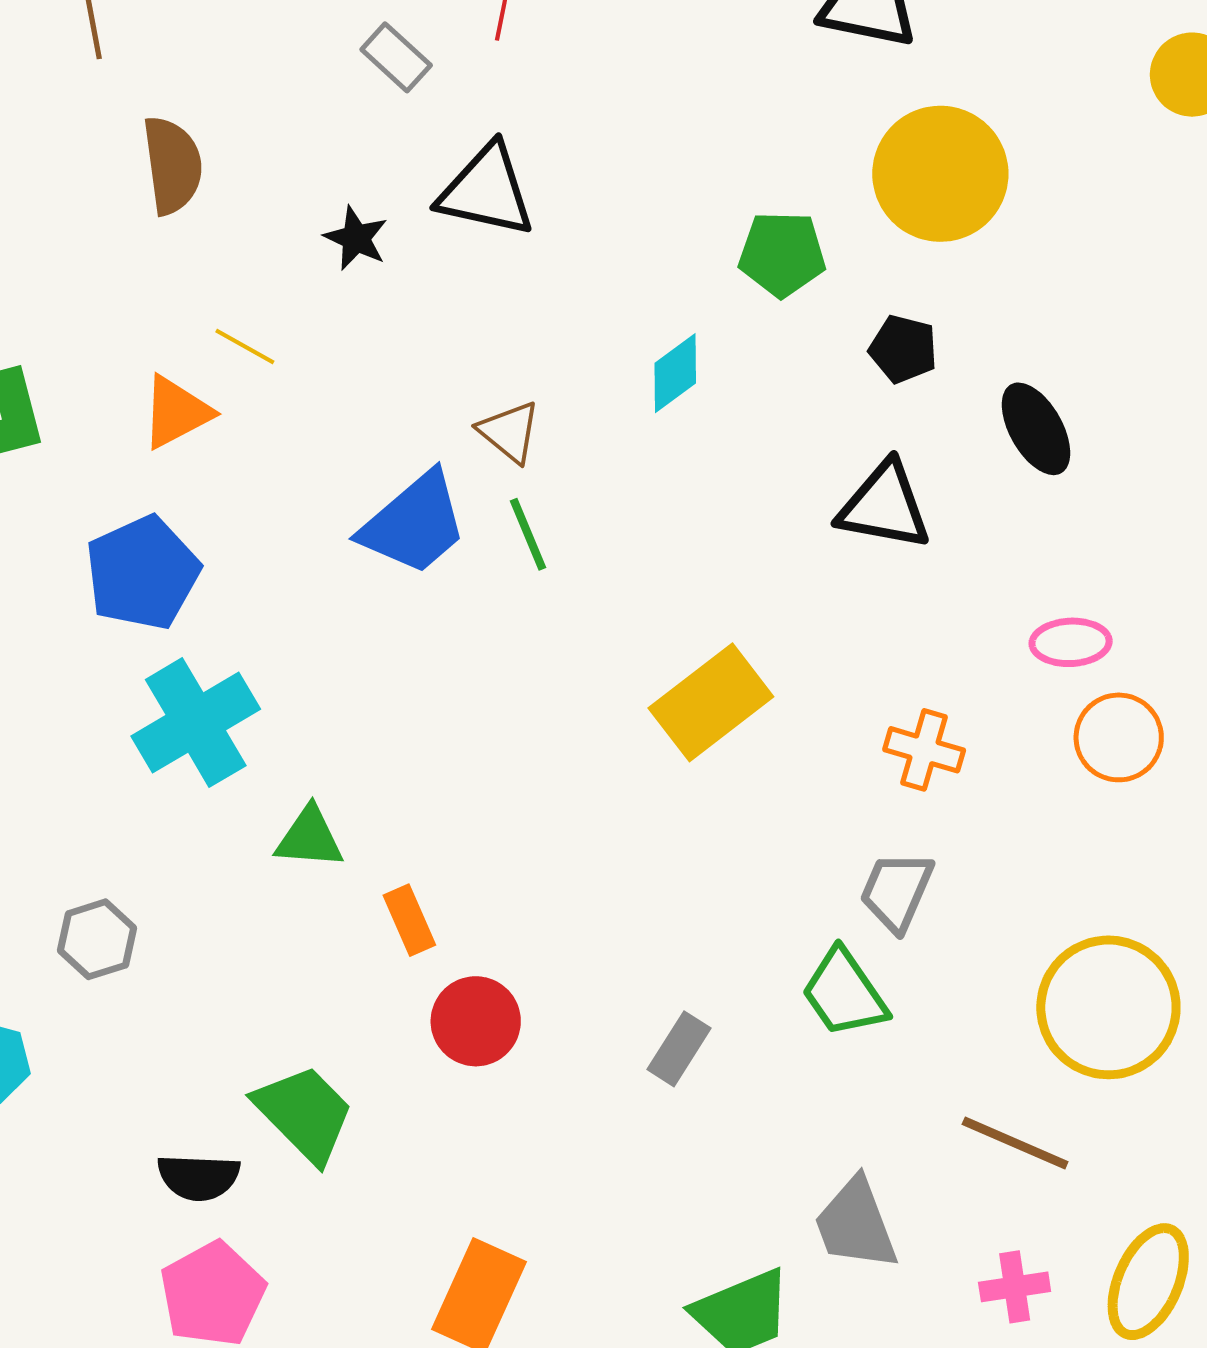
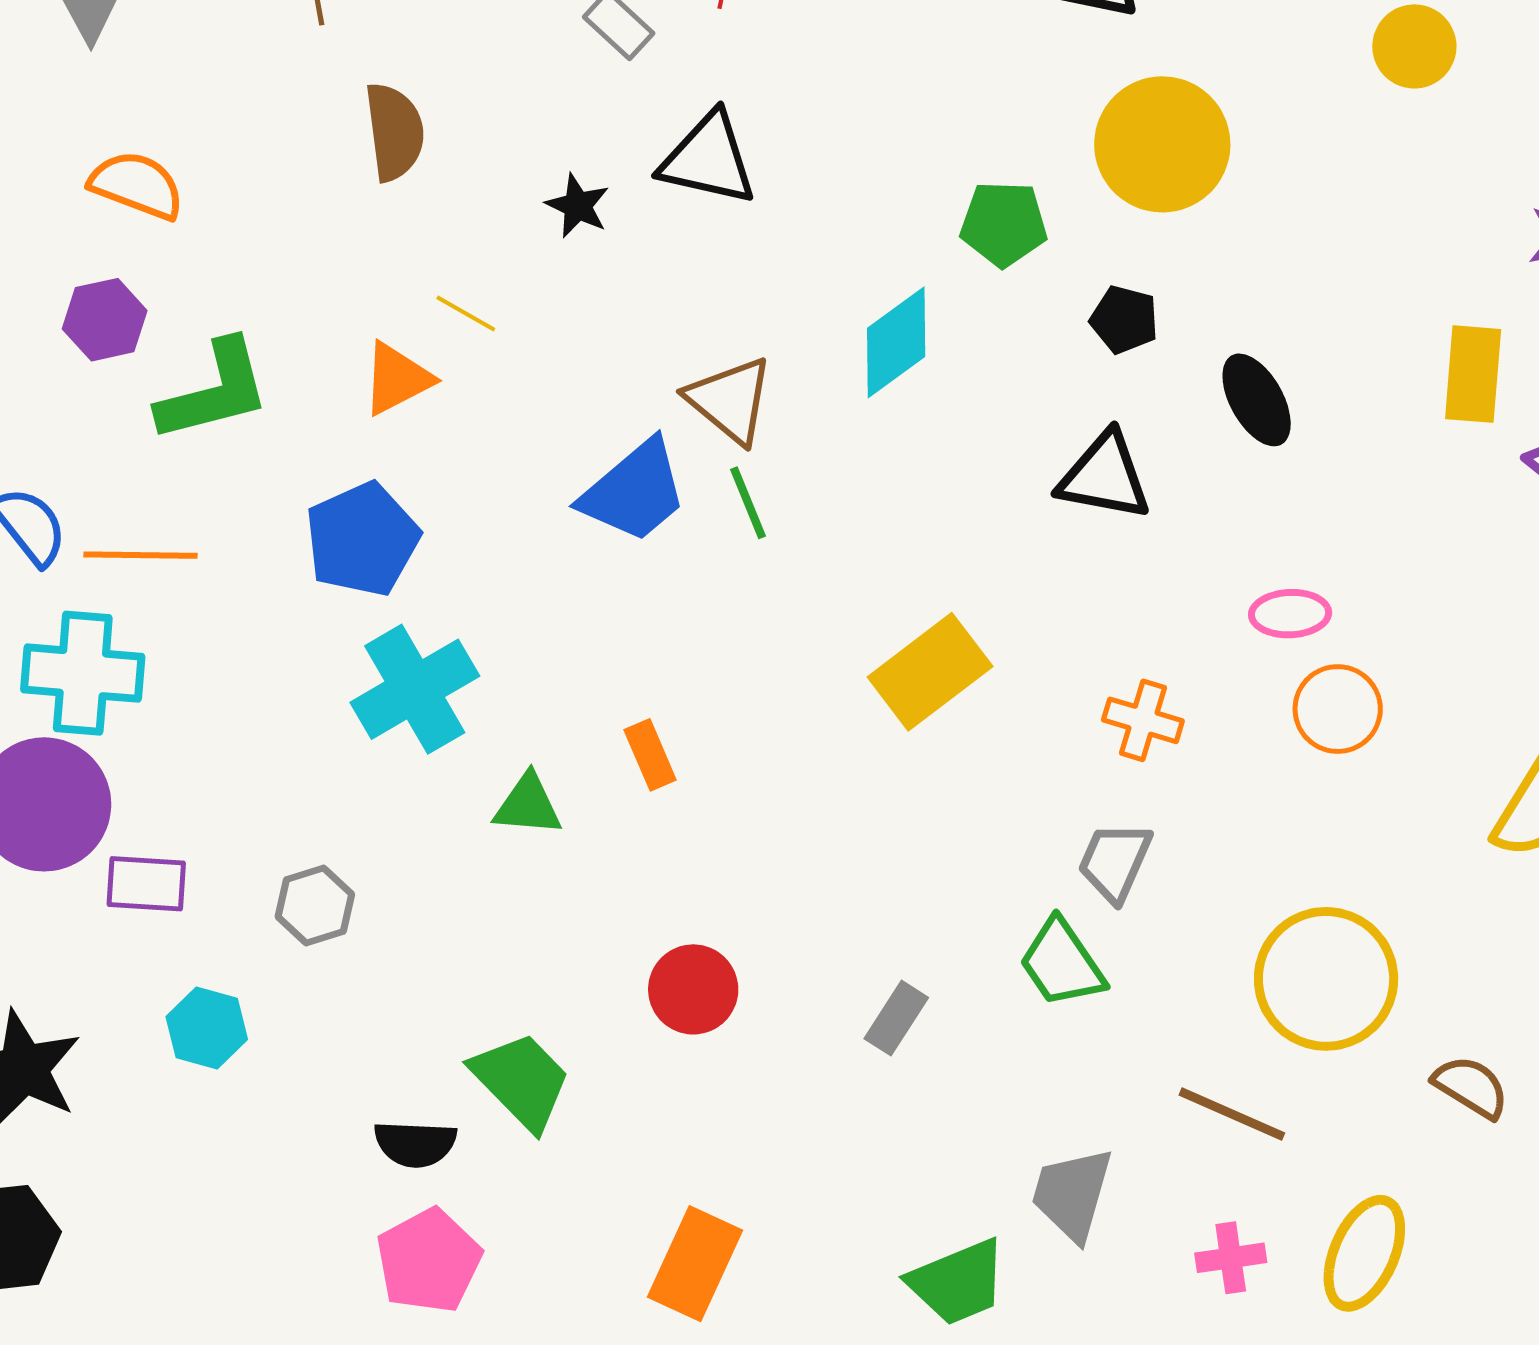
cyan diamond: (675, 373) -> (896, 342), size x1.4
brown triangle: (509, 432) -> (730, 400), size x1.4
orange rectangle: (409, 920) -> (650, 755), moved
gray trapezoid: (856, 1224) -> (1072, 1194), turned 36

